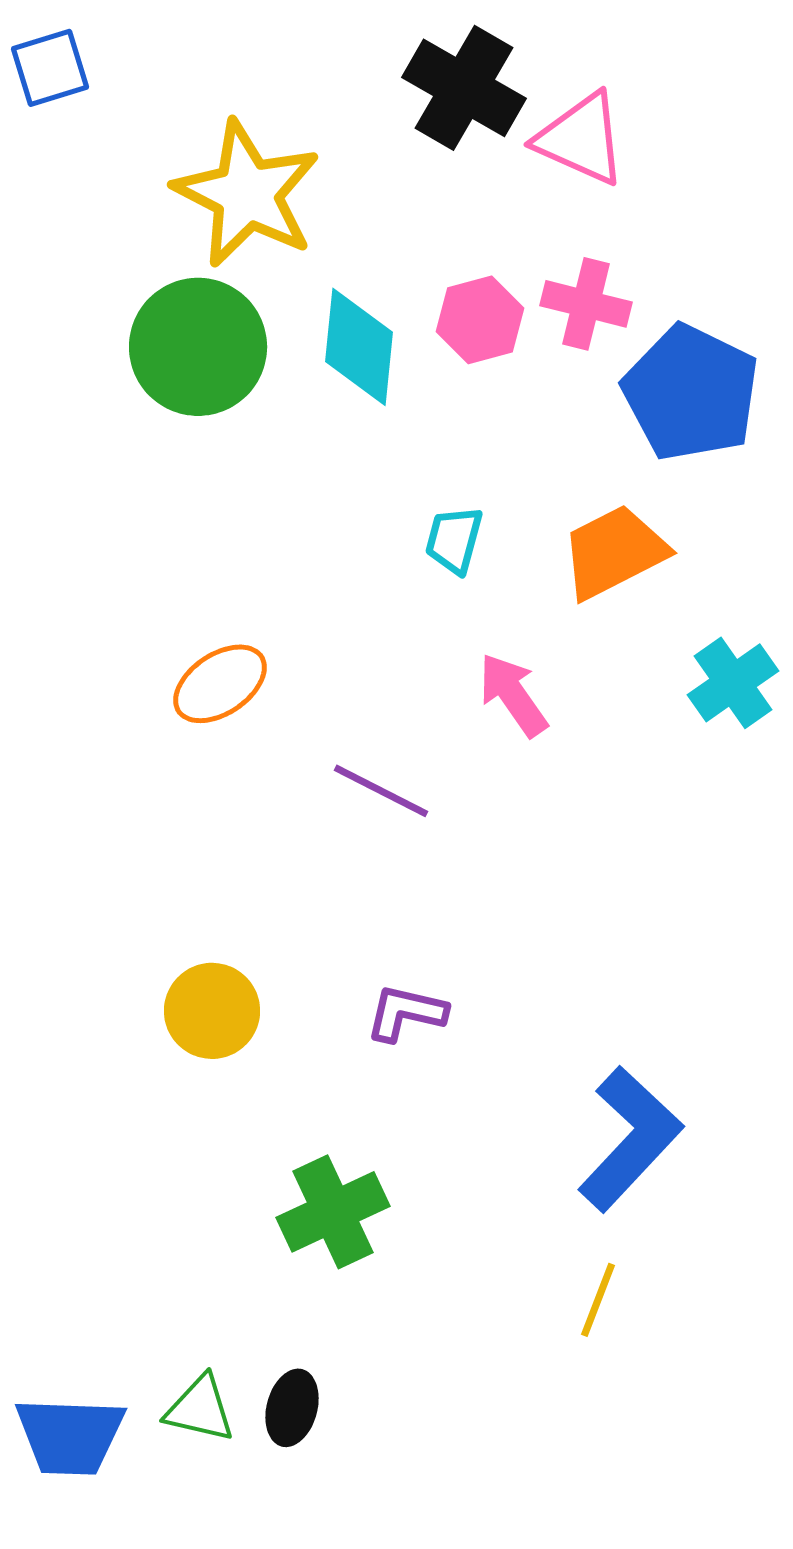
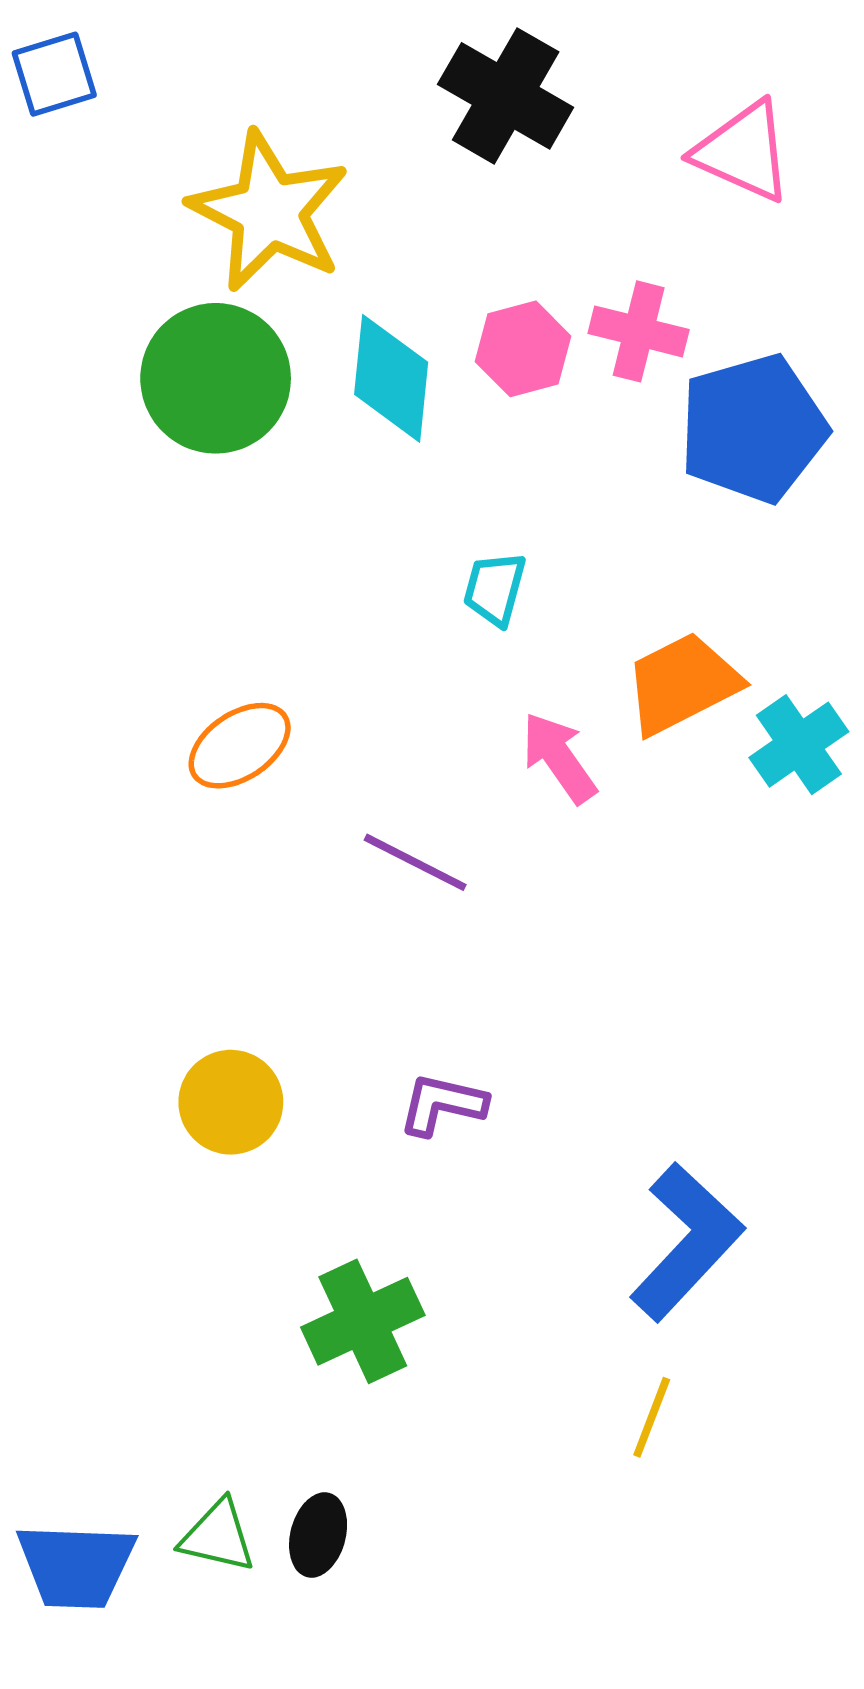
pink triangle: (581, 139) -> (743, 152), moved
blue pentagon: (691, 393) -> (753, 428), turned 30
orange trapezoid: (614, 552) -> (682, 684), moved

